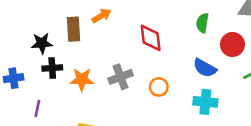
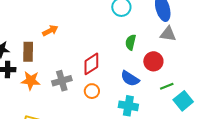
brown rectangle: (74, 29) -> (28, 52), moved
red diamond: (151, 38) -> (91, 64), moved, turned 60

